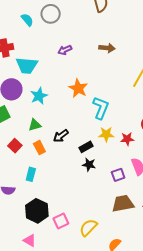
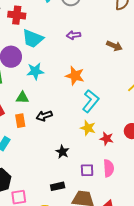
orange star: (78, 88) -> (75, 76), turned -30
black rectangle: (86, 147) -> (58, 186), moved

